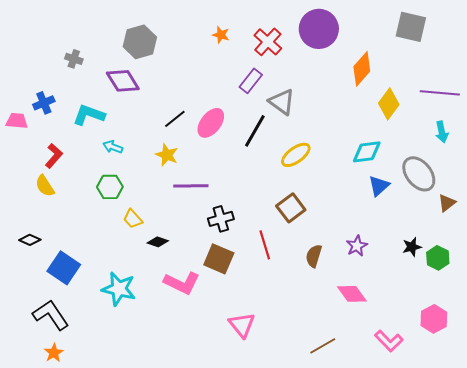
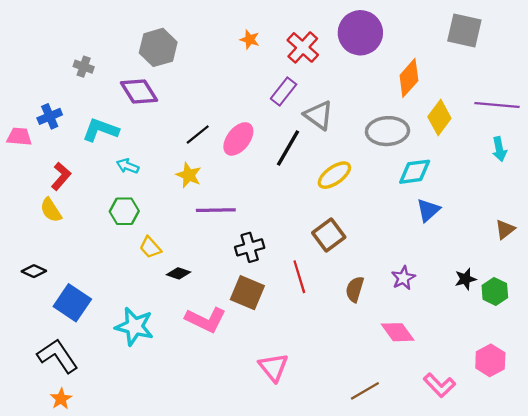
gray ellipse: (419, 174) -> (387, 131), moved, turned -54

